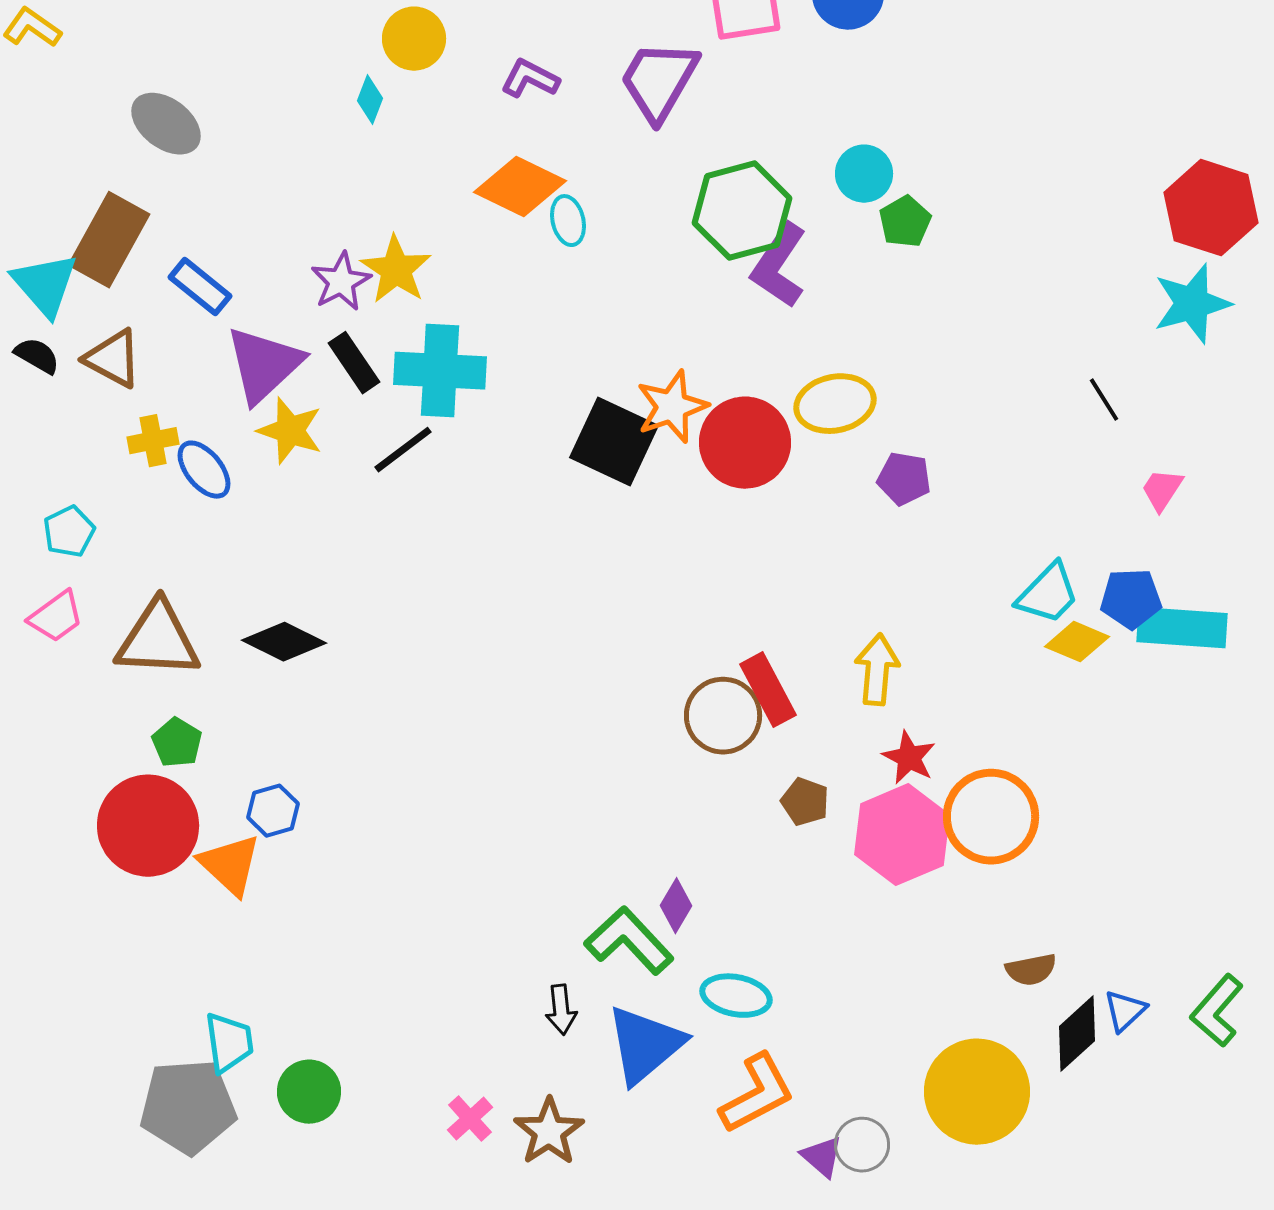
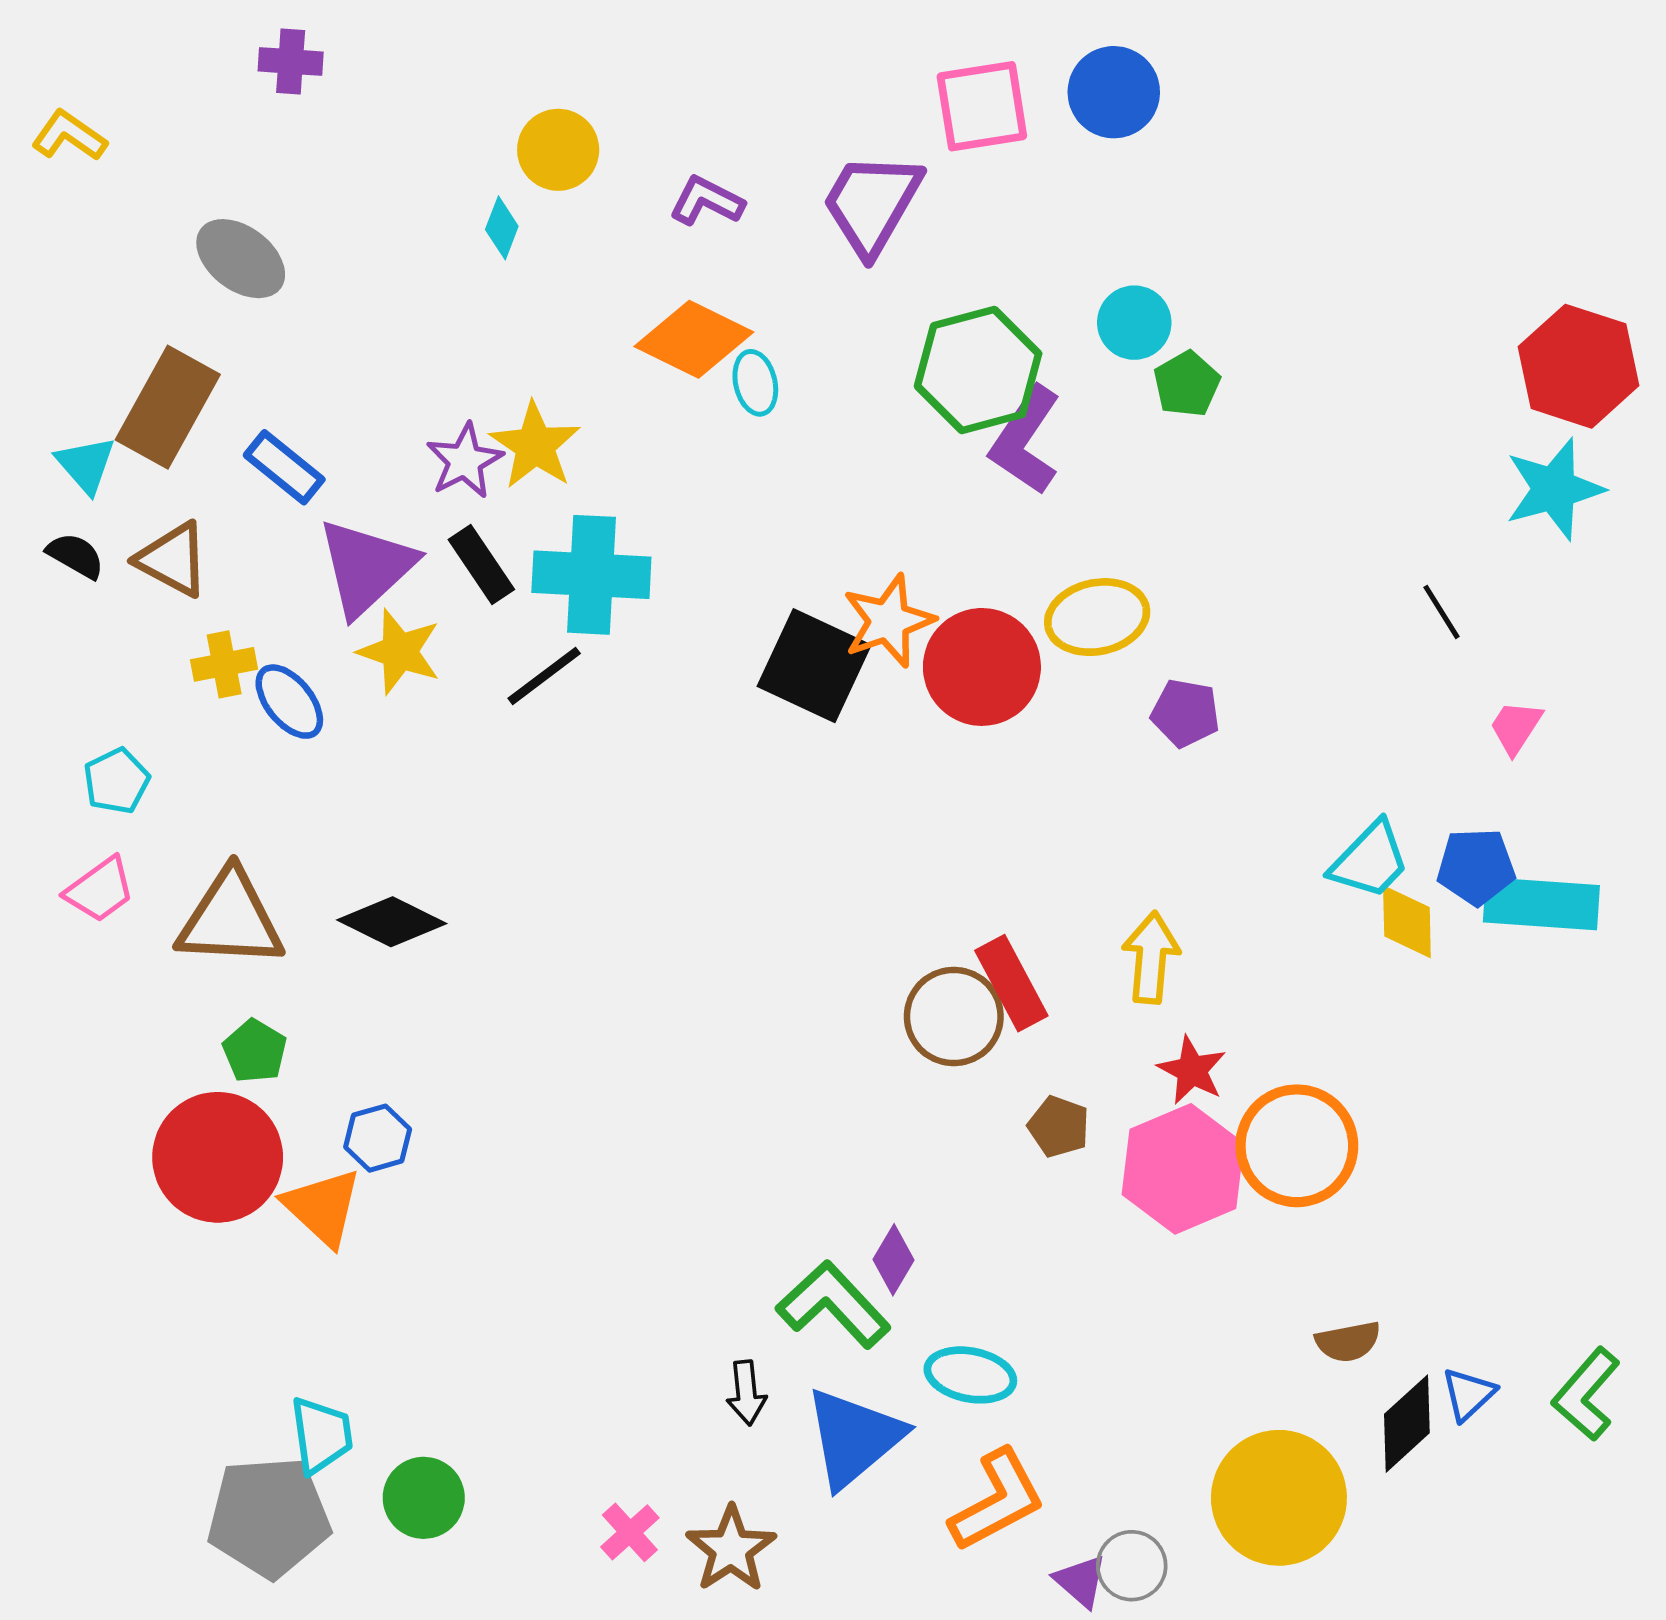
cyan triangle: (45, 285) -> (86, 465), size x0.7
yellow diamond: (1077, 642) -> (1407, 922), turned 66

